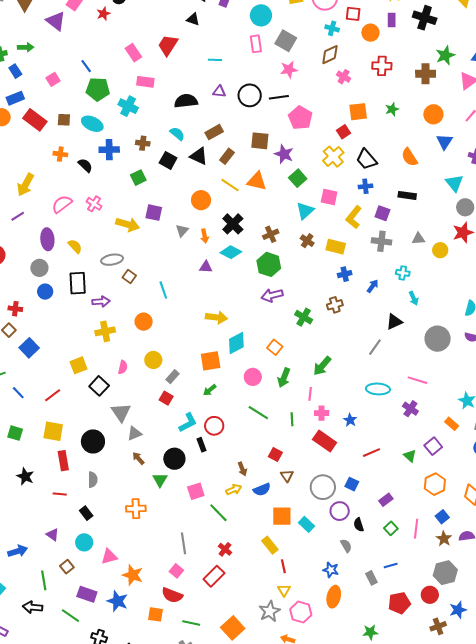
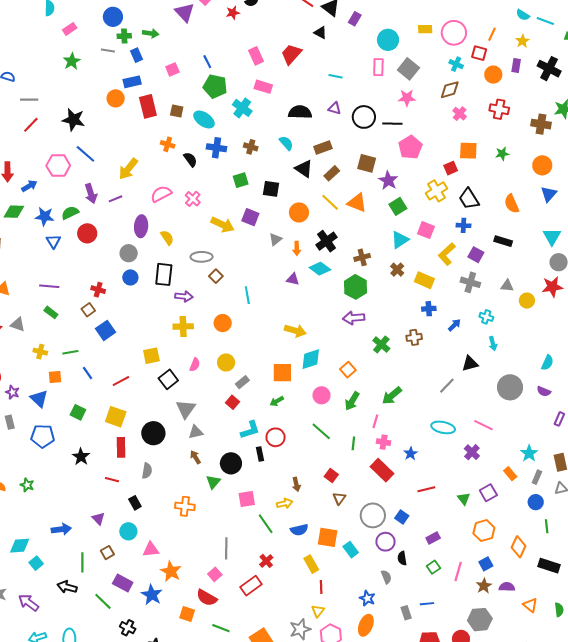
red rectangle: (35, 120) -> (148, 106), turned 30
black square: (168, 160) -> (271, 189), moved, turned -30
blue semicircle: (262, 490) -> (299, 530), moved

